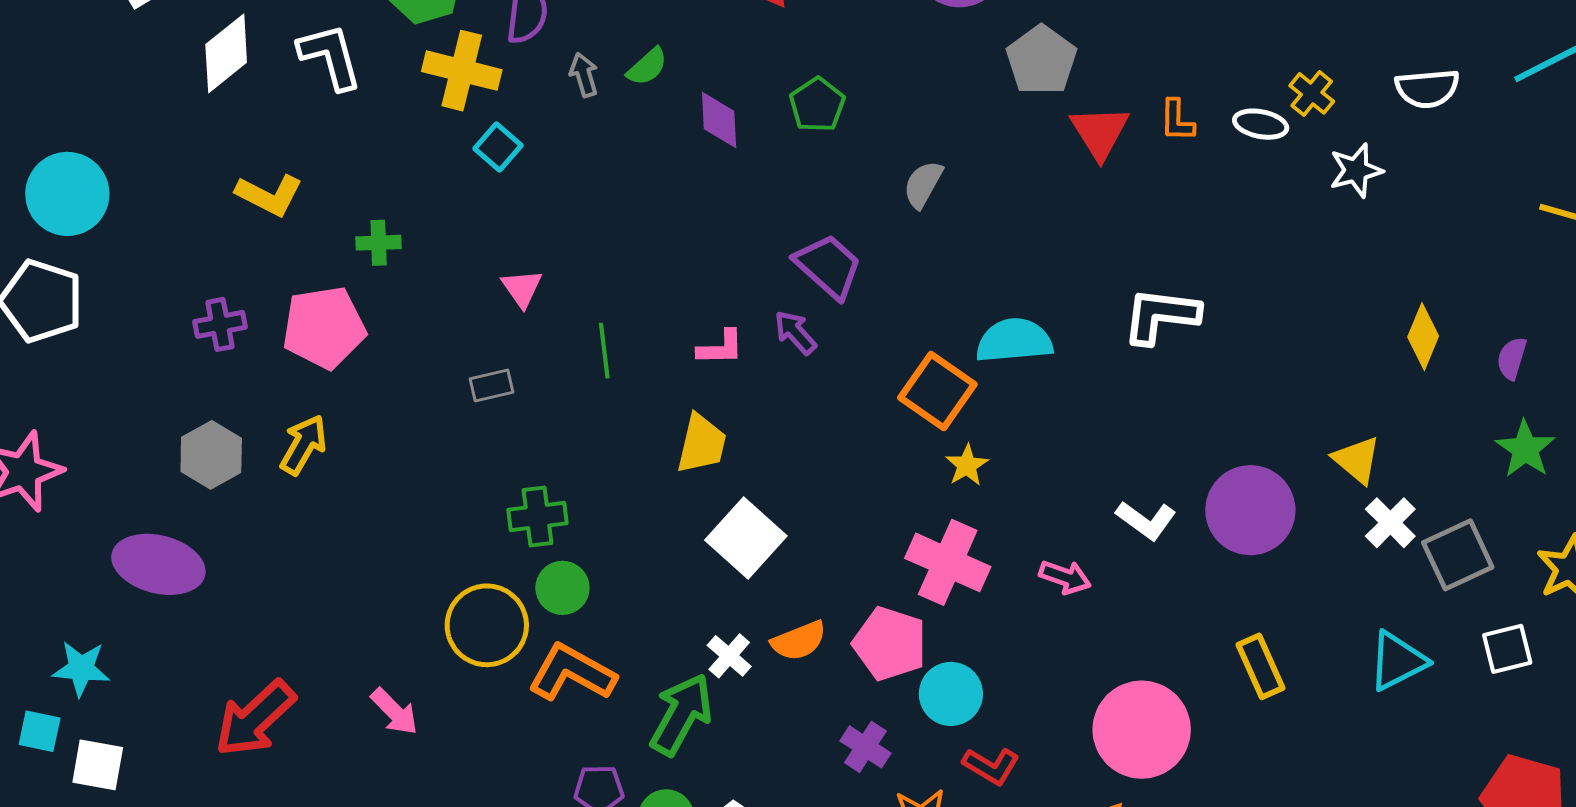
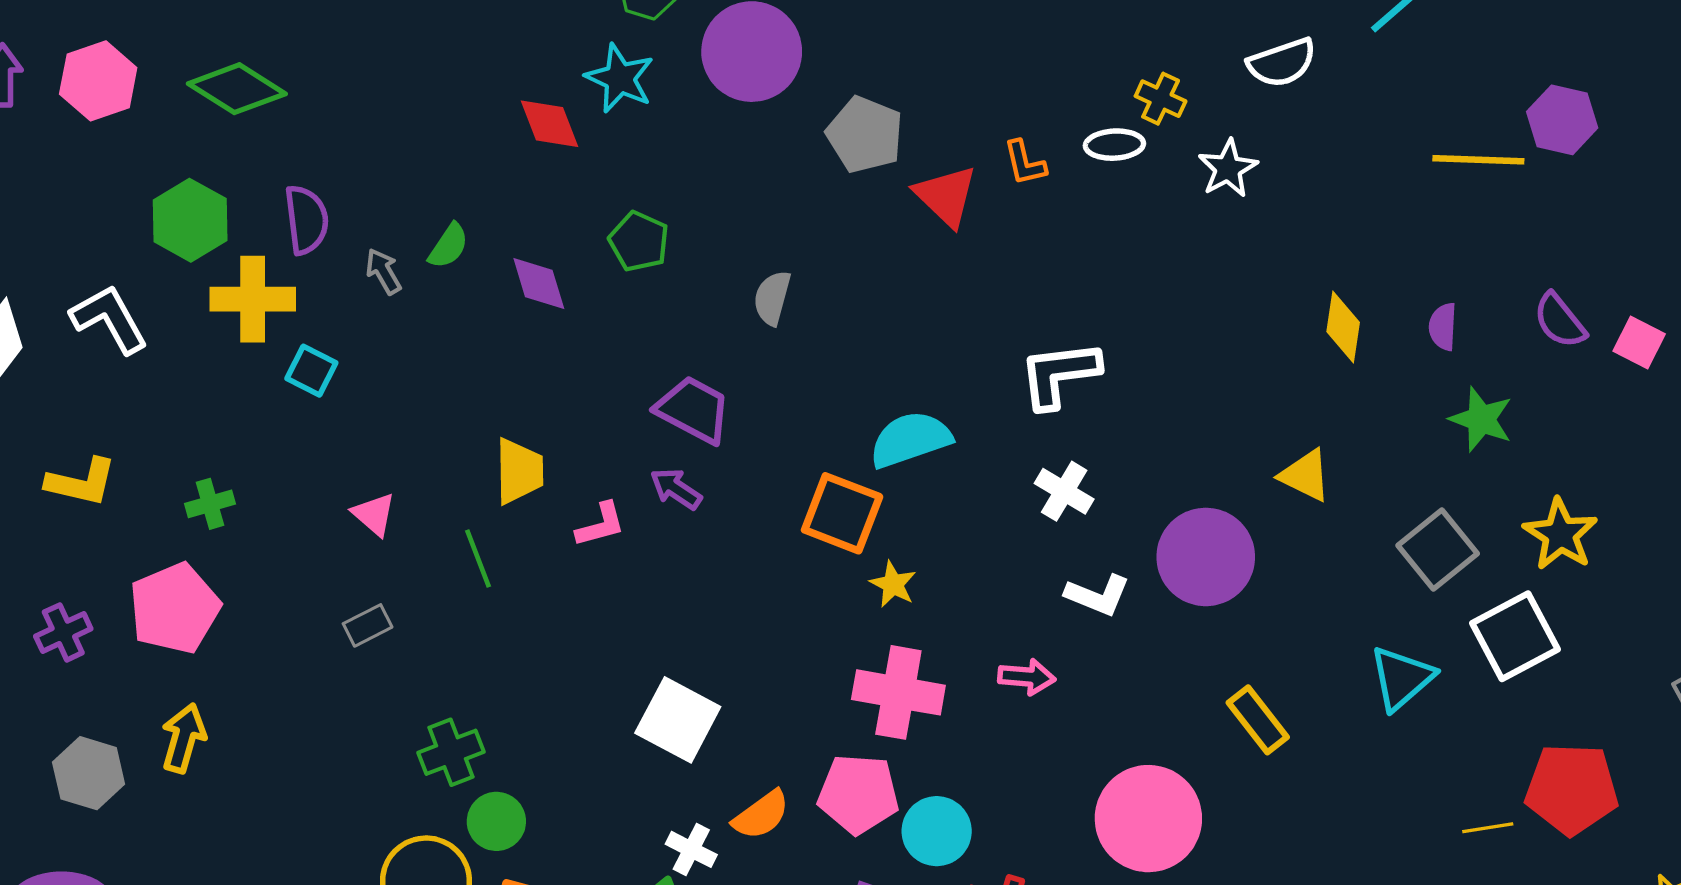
yellow trapezoid: (702, 444) -> (519, 471), moved
white cross: (1390, 523) -> (1064, 491), moved
white square: (1507, 649) -> (1515, 636), size x1.5

